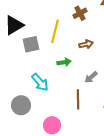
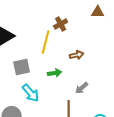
brown cross: (80, 13) -> (61, 24), moved
gray square: (31, 44) -> (22, 67), moved

